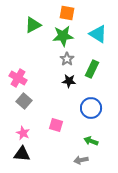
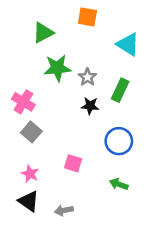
green star: (63, 36) -> (57, 68), moved
black triangle: (22, 154) -> (29, 201), turned 30
gray arrow: (81, 160) -> (64, 210), moved

